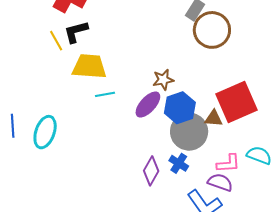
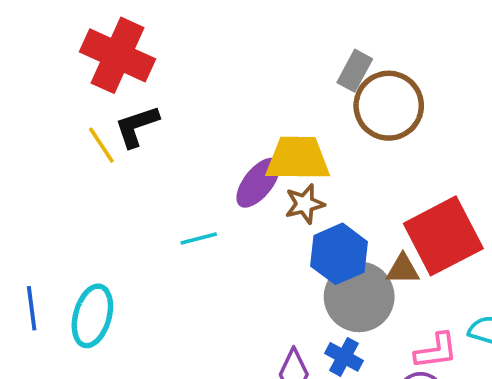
yellow trapezoid: (89, 66) -> (298, 158), moved
purple ellipse: (148, 105) -> (258, 183), moved

